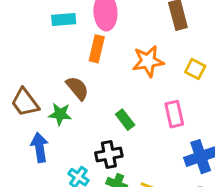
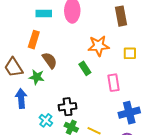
orange rectangle: (97, 49) -> (34, 40), moved
yellow square: (195, 69) -> (130, 53), turned -32
green rectangle: (125, 120) -> (85, 68), moved

